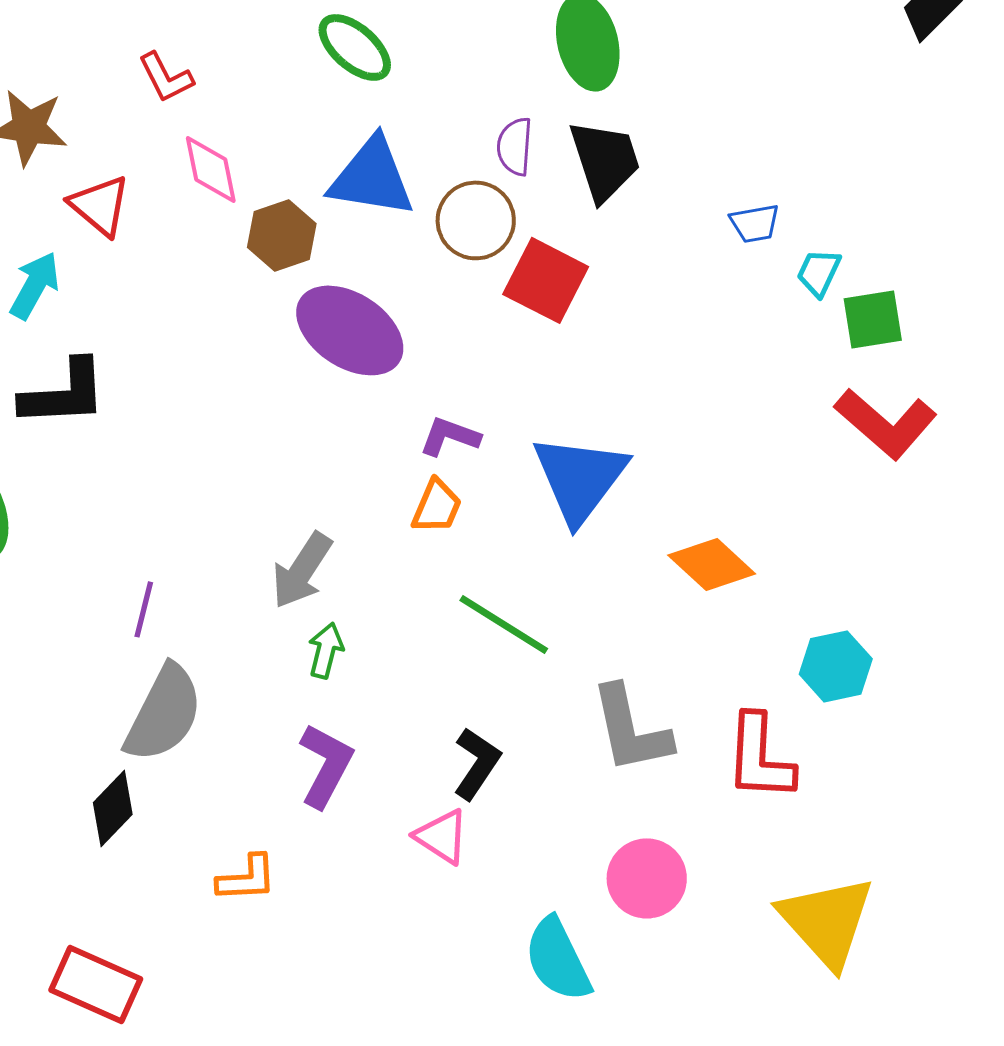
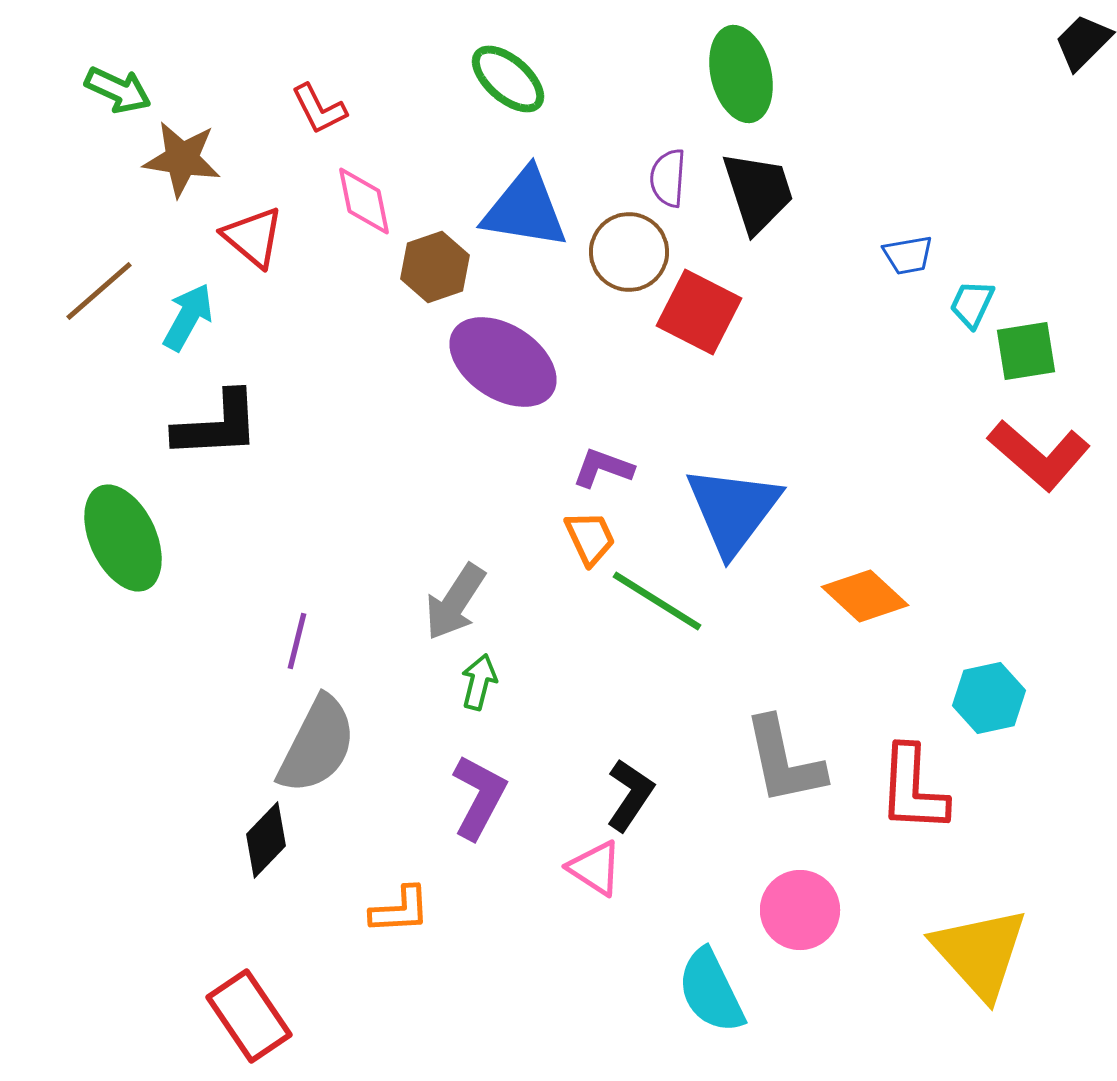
orange trapezoid: (437, 506) -> (590, 538), turned -48
green line: (504, 624) -> (657, 601), moved
red rectangle: (96, 984) -> (249, 1016), turned 32

